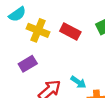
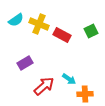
yellow cross: (38, 30) -> (39, 24), moved

